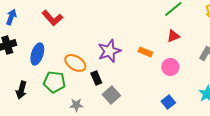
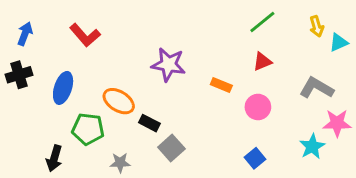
purple star: (109, 51) -> (169, 64), moved, turned 30
black rectangle: (96, 78) -> (149, 123), turned -40
black arrow: (21, 90) -> (54, 158), moved

